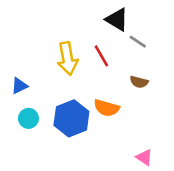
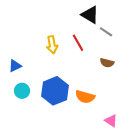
yellow arrow: (67, 59) -> (52, 45), size x0.7
orange semicircle: (107, 108) -> (85, 97), moved

